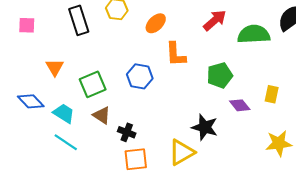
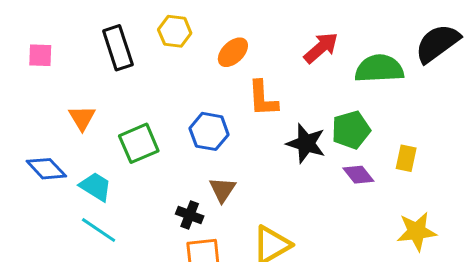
green pentagon: (220, 75) -> (351, 130), moved
brown triangle: (102, 115) -> (222, 190), moved, turned 30
black star: (205, 127) -> (306, 143), moved

